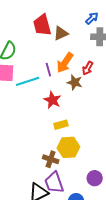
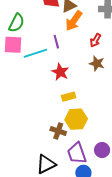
orange arrow: (65, 63) -> (74, 21), moved
brown star: (75, 82) -> (97, 63), moved
purple trapezoid: (54, 183) -> (77, 153), moved

